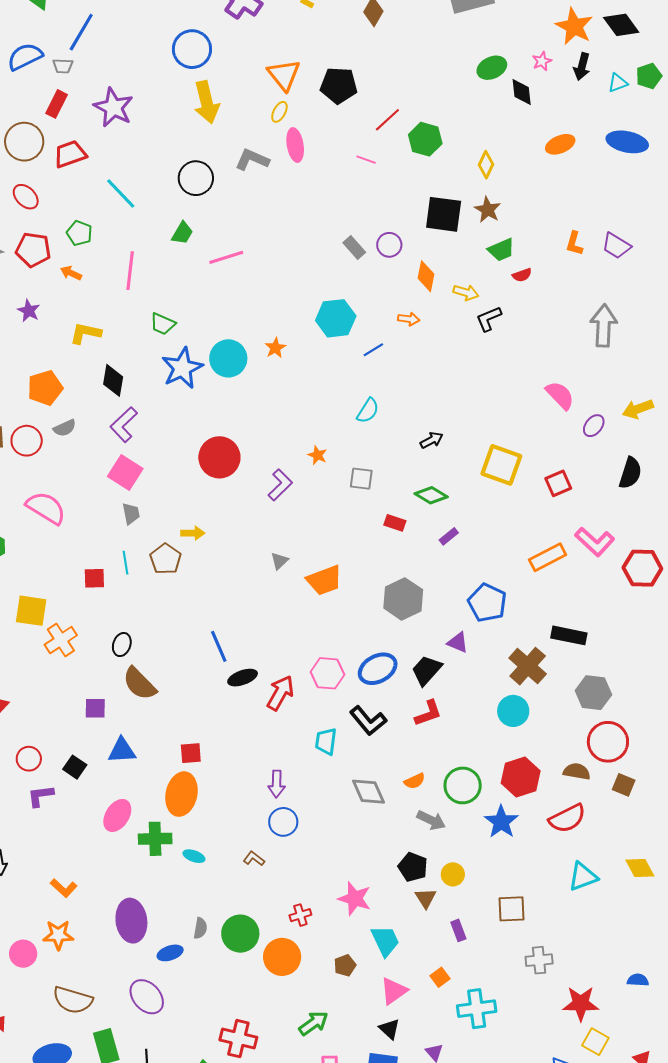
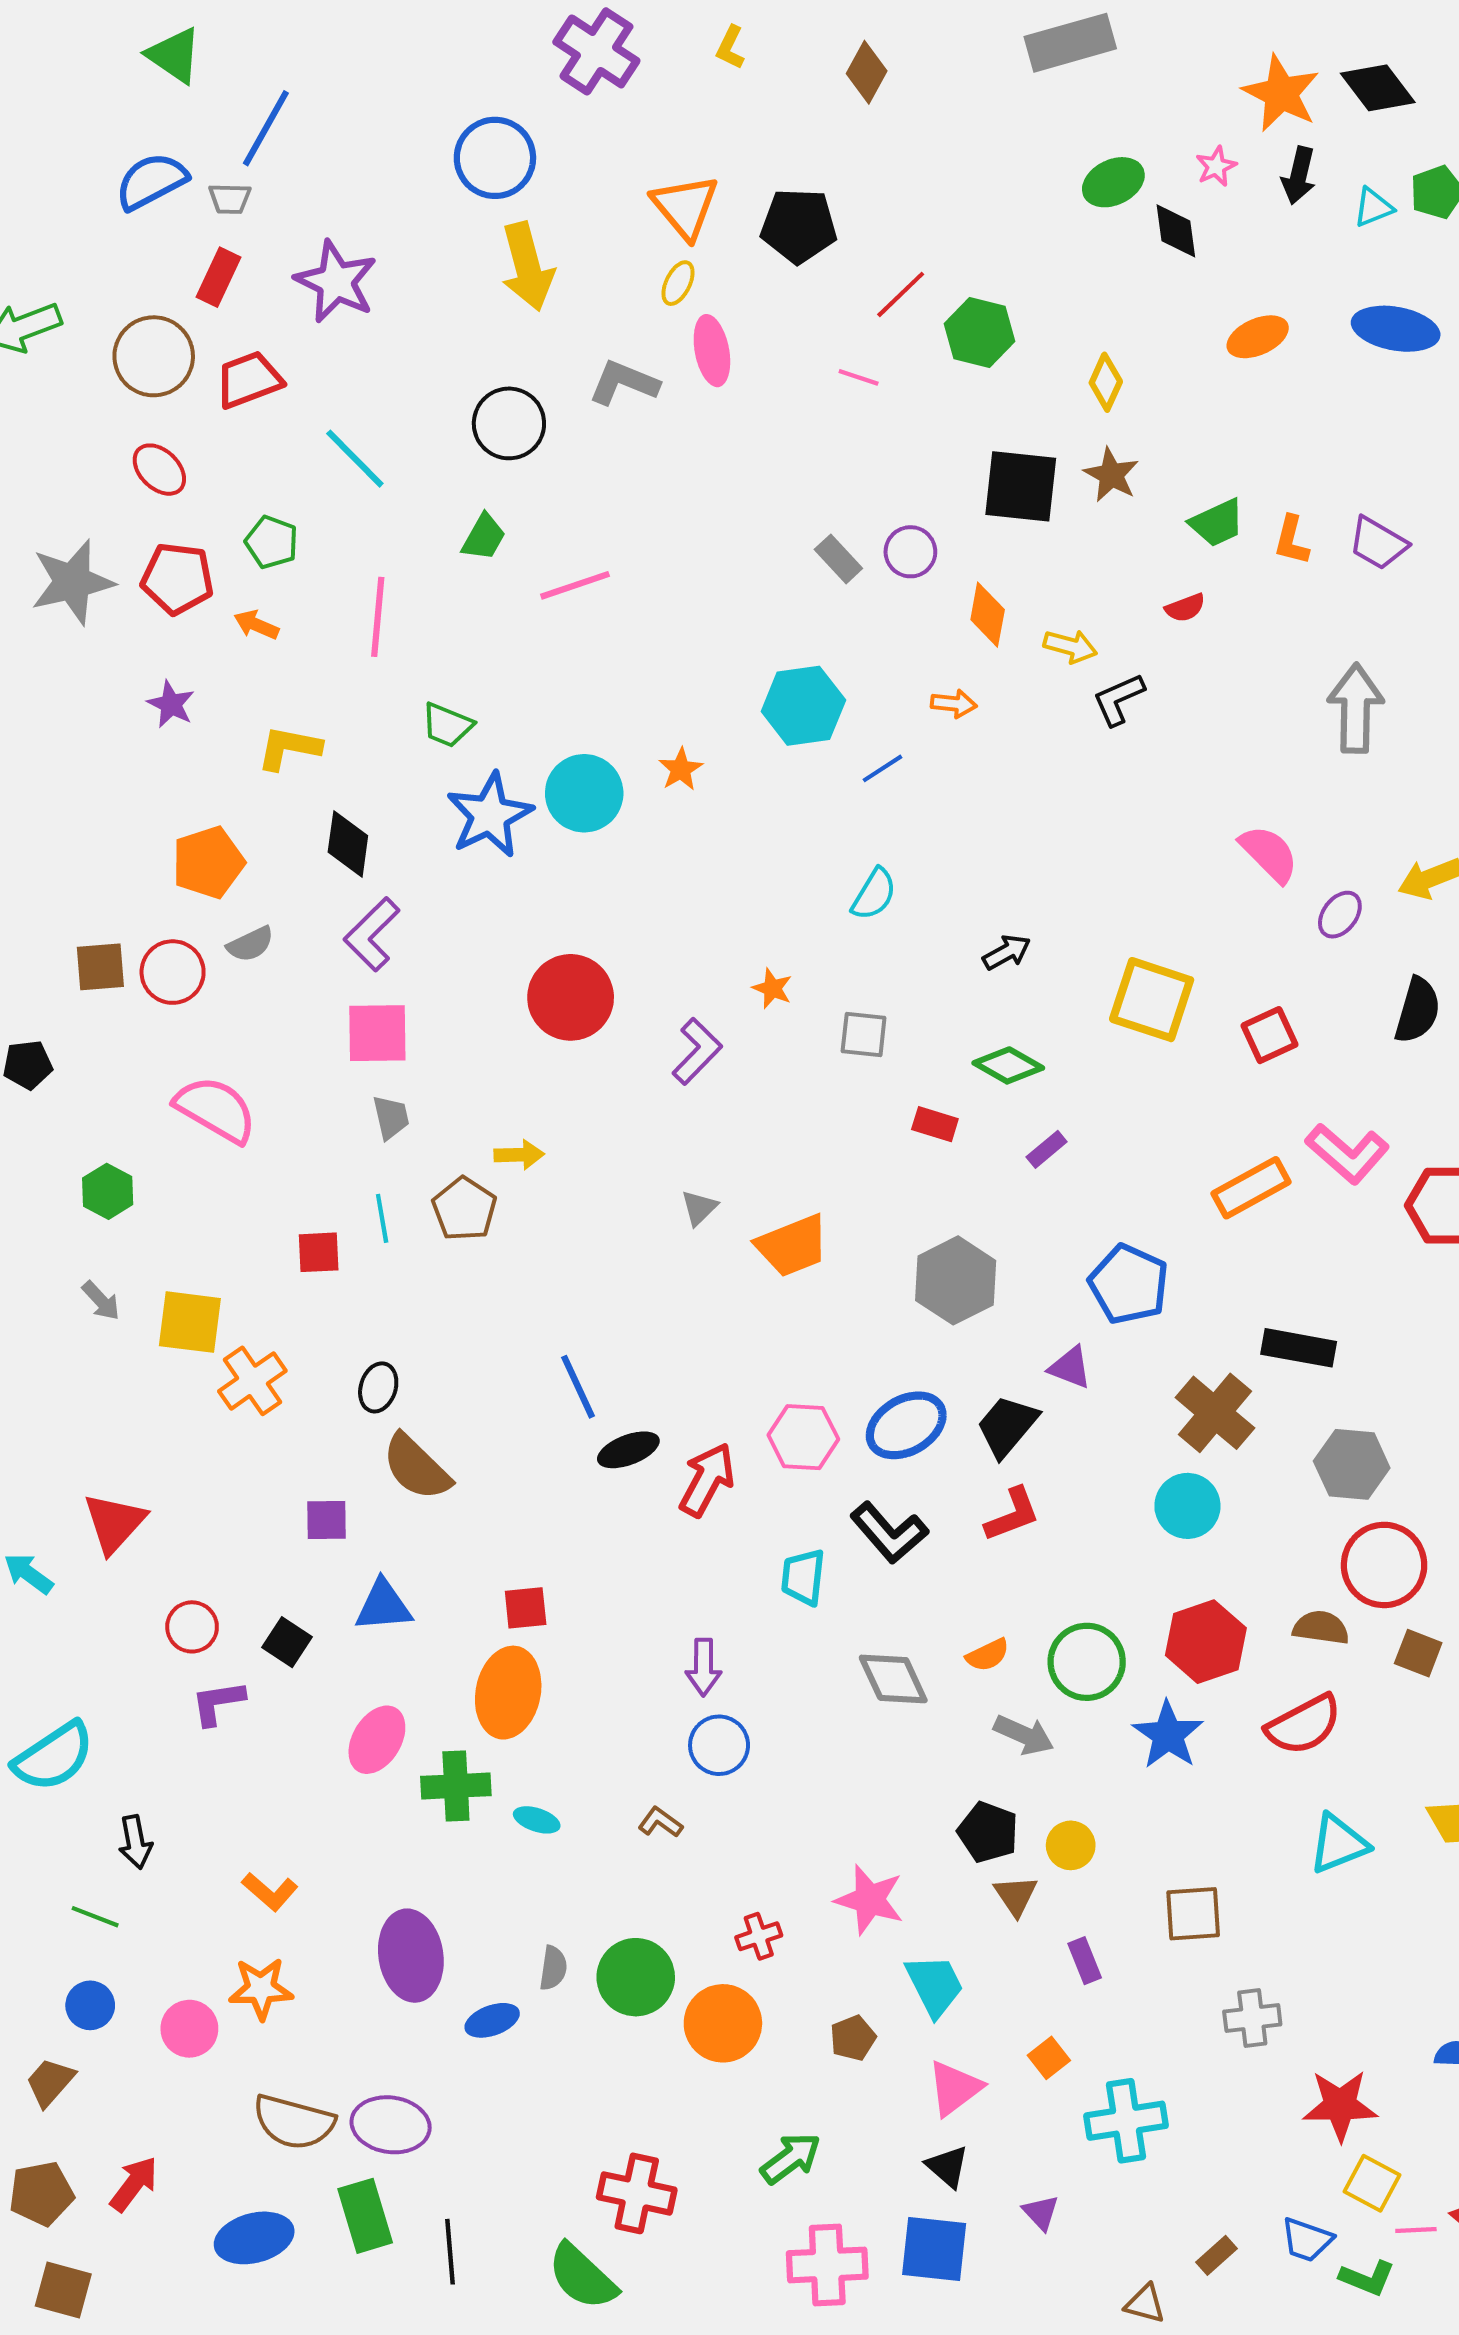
green trapezoid: (501, 250) -> (1217, 523), moved
pink square: (125, 473) -> (377, 1033), turned -32
purple ellipse: (147, 997) -> (391, 2125), moved, turned -39

